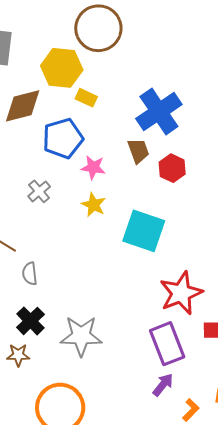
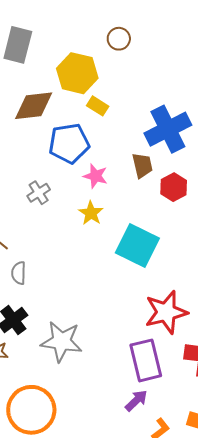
brown circle: (98, 28) -> (119, 39), size x0.5

